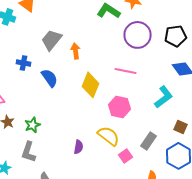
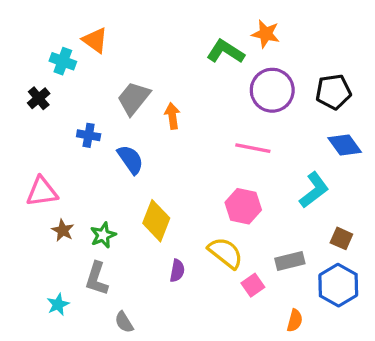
yellow diamond: (90, 85) -> (156, 221), moved
gray rectangle: (148, 141) -> (290, 261), turned 42

